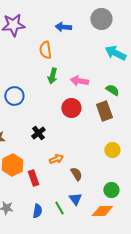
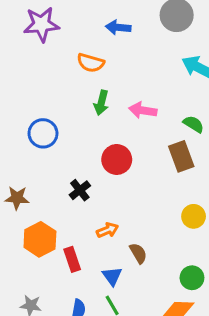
orange semicircle: (45, 50) -> (91, 63), turned -66
red circle: (71, 108) -> (117, 159), moved
blue triangle: (75, 199) -> (112, 276), moved

